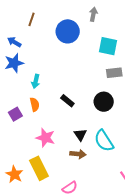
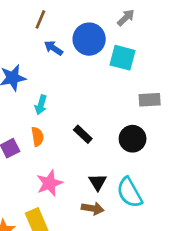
gray arrow: (93, 14) -> (126, 18), turned 32
blue arrow: (14, 42) -> (53, 48), moved
cyan square: (108, 46) -> (123, 58), moved
pink star: (45, 138) -> (49, 183), turned 30

